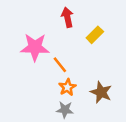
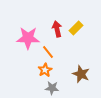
red arrow: (67, 17) -> (57, 29), moved
orange star: (67, 87) -> (45, 70), moved

